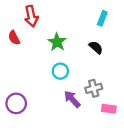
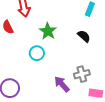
cyan circle: (60, 71) -> (37, 53), moved

